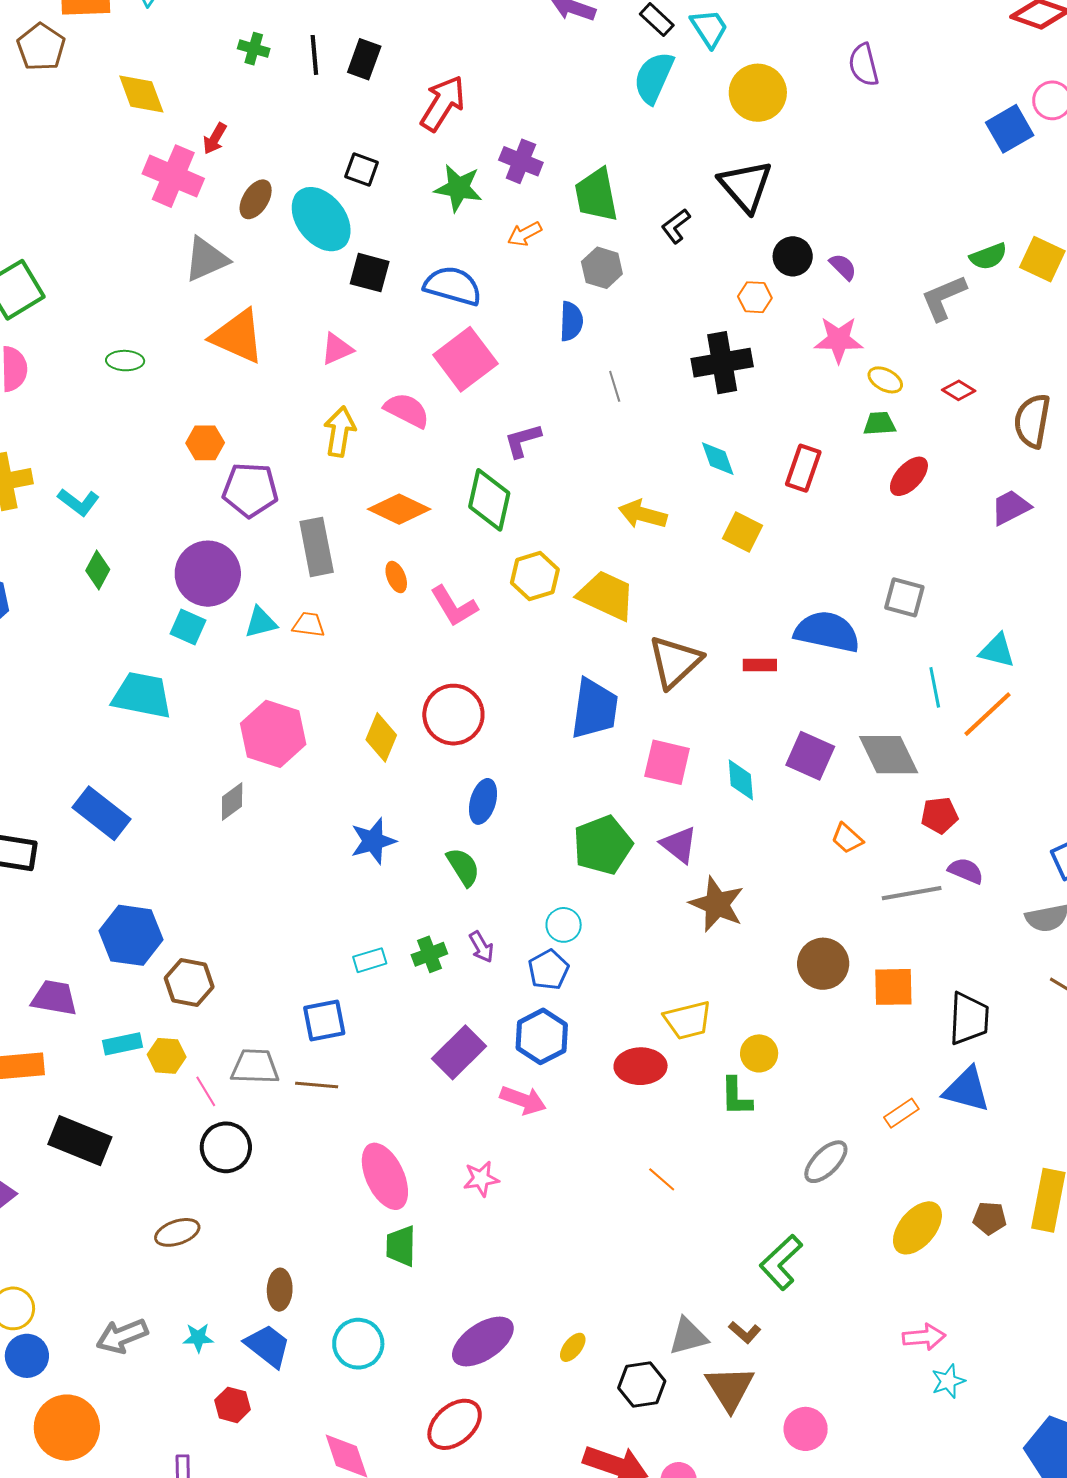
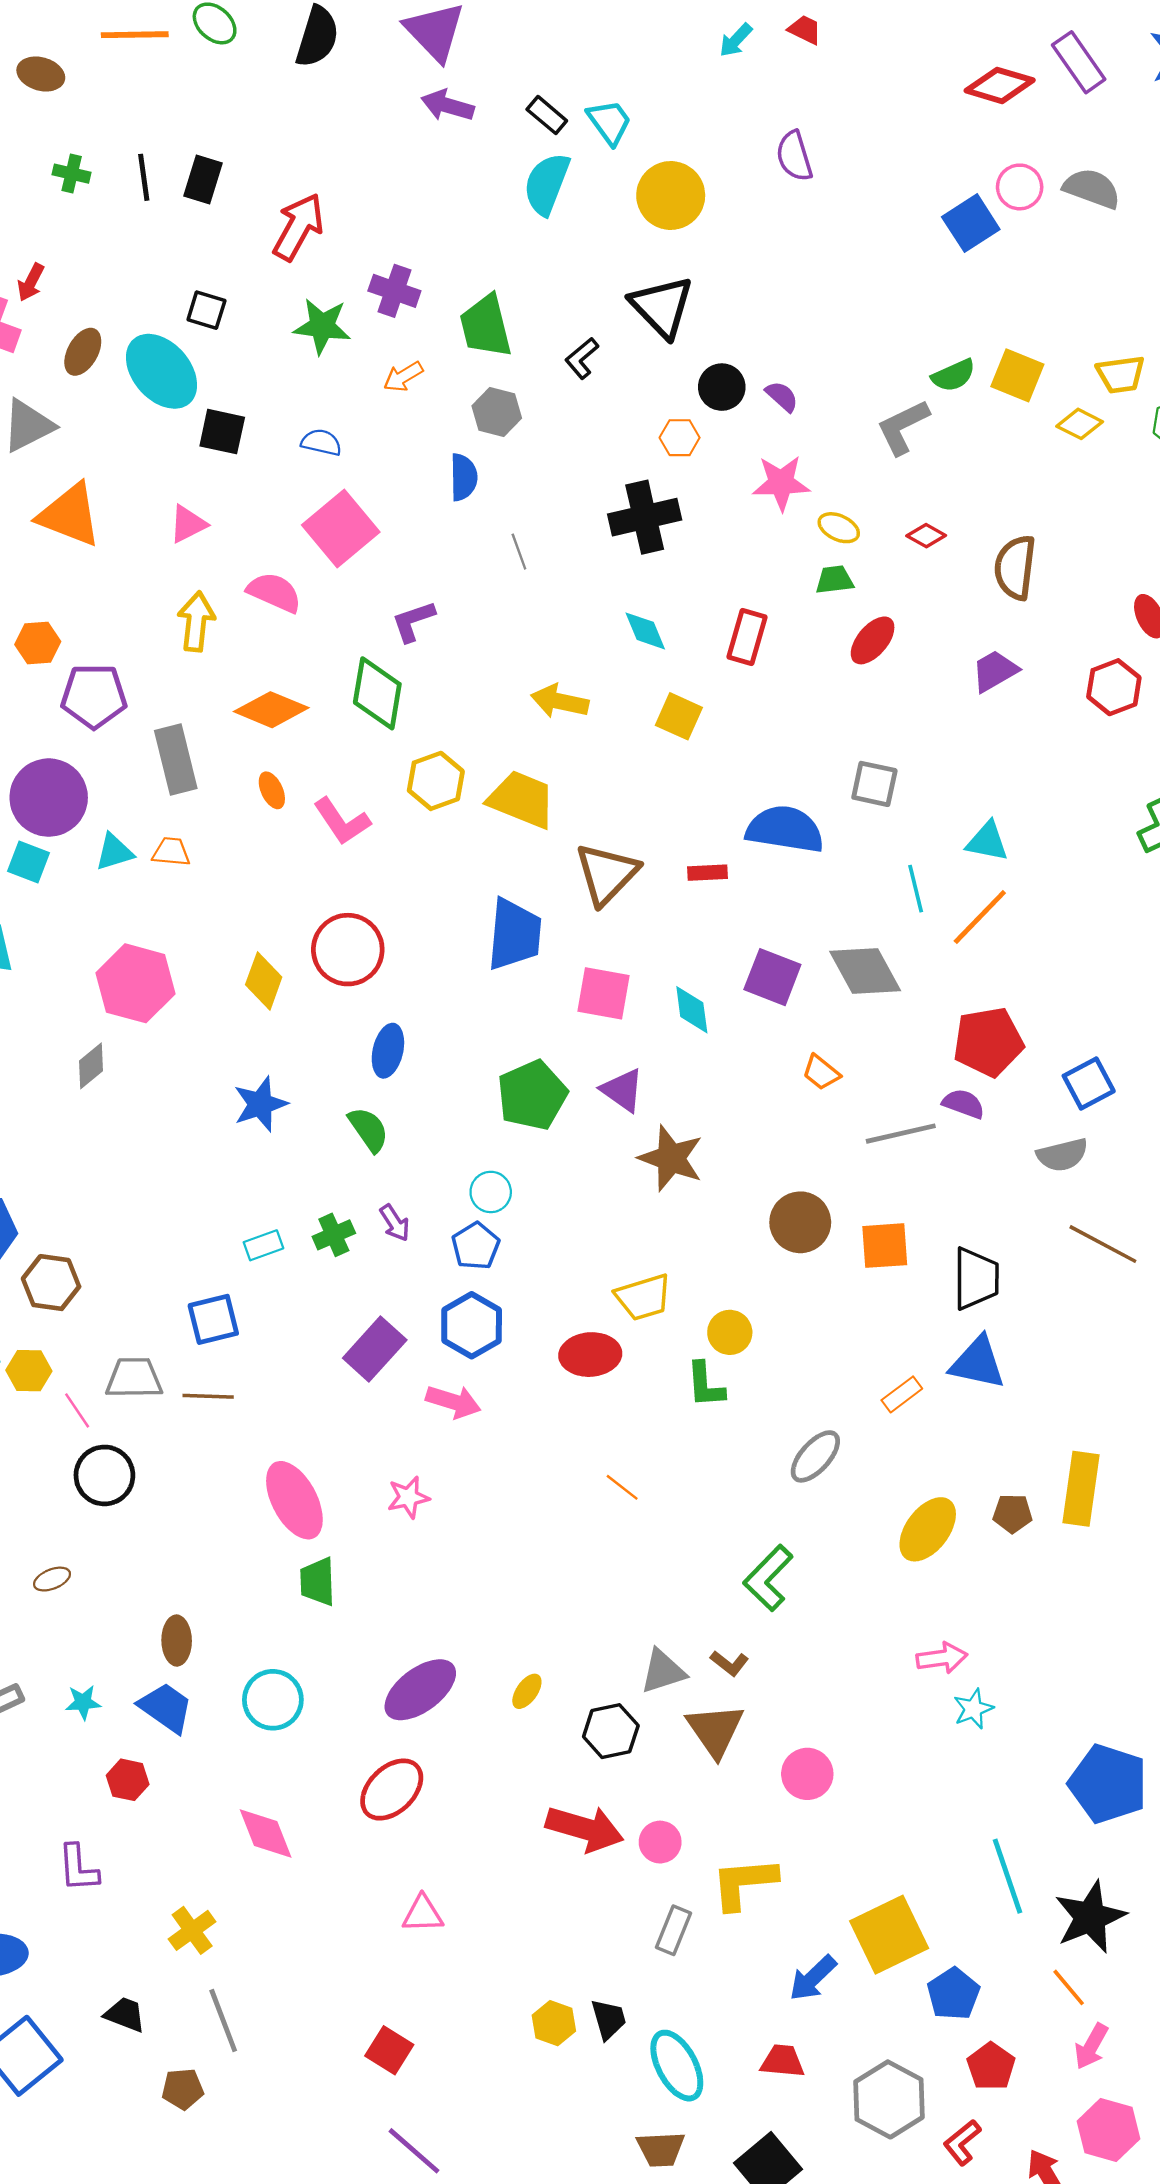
blue semicircle: (453, 286) -> (321, 442), size x0.6
red pentagon: (940, 815) -> (988, 1042), moved, size x1.6
brown ellipse: (177, 1232) -> (52, 1579), size x0.7

